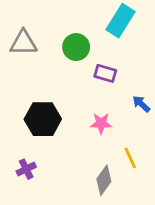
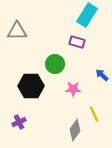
green circle: (76, 47) -> (55, 64), moved
purple rectangle: (105, 73) -> (77, 42), moved

